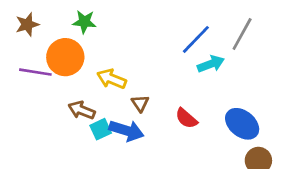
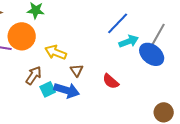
gray line: (242, 34) -> (158, 35), moved
brown arrow: (82, 110) -> (34, 75), turned 102
blue ellipse: (242, 124) -> (152, 54), moved

